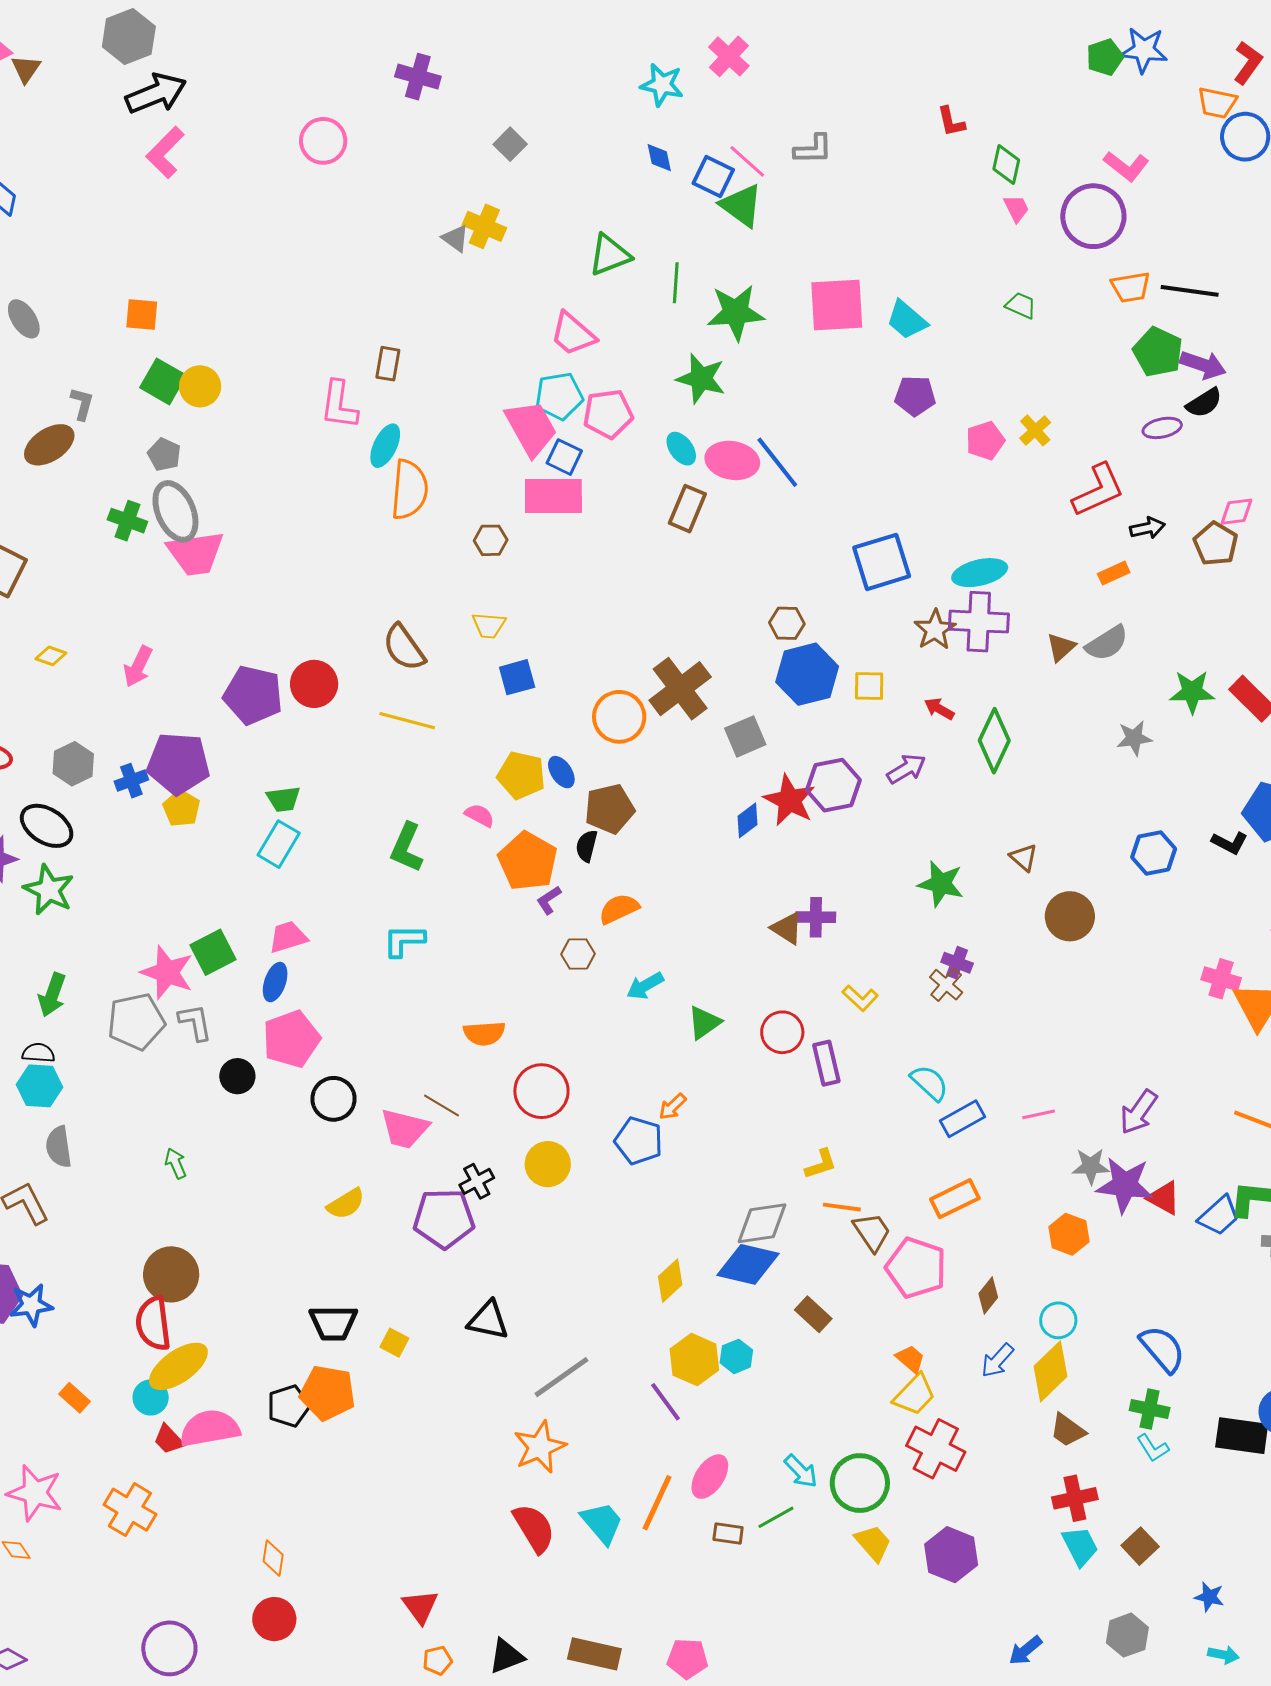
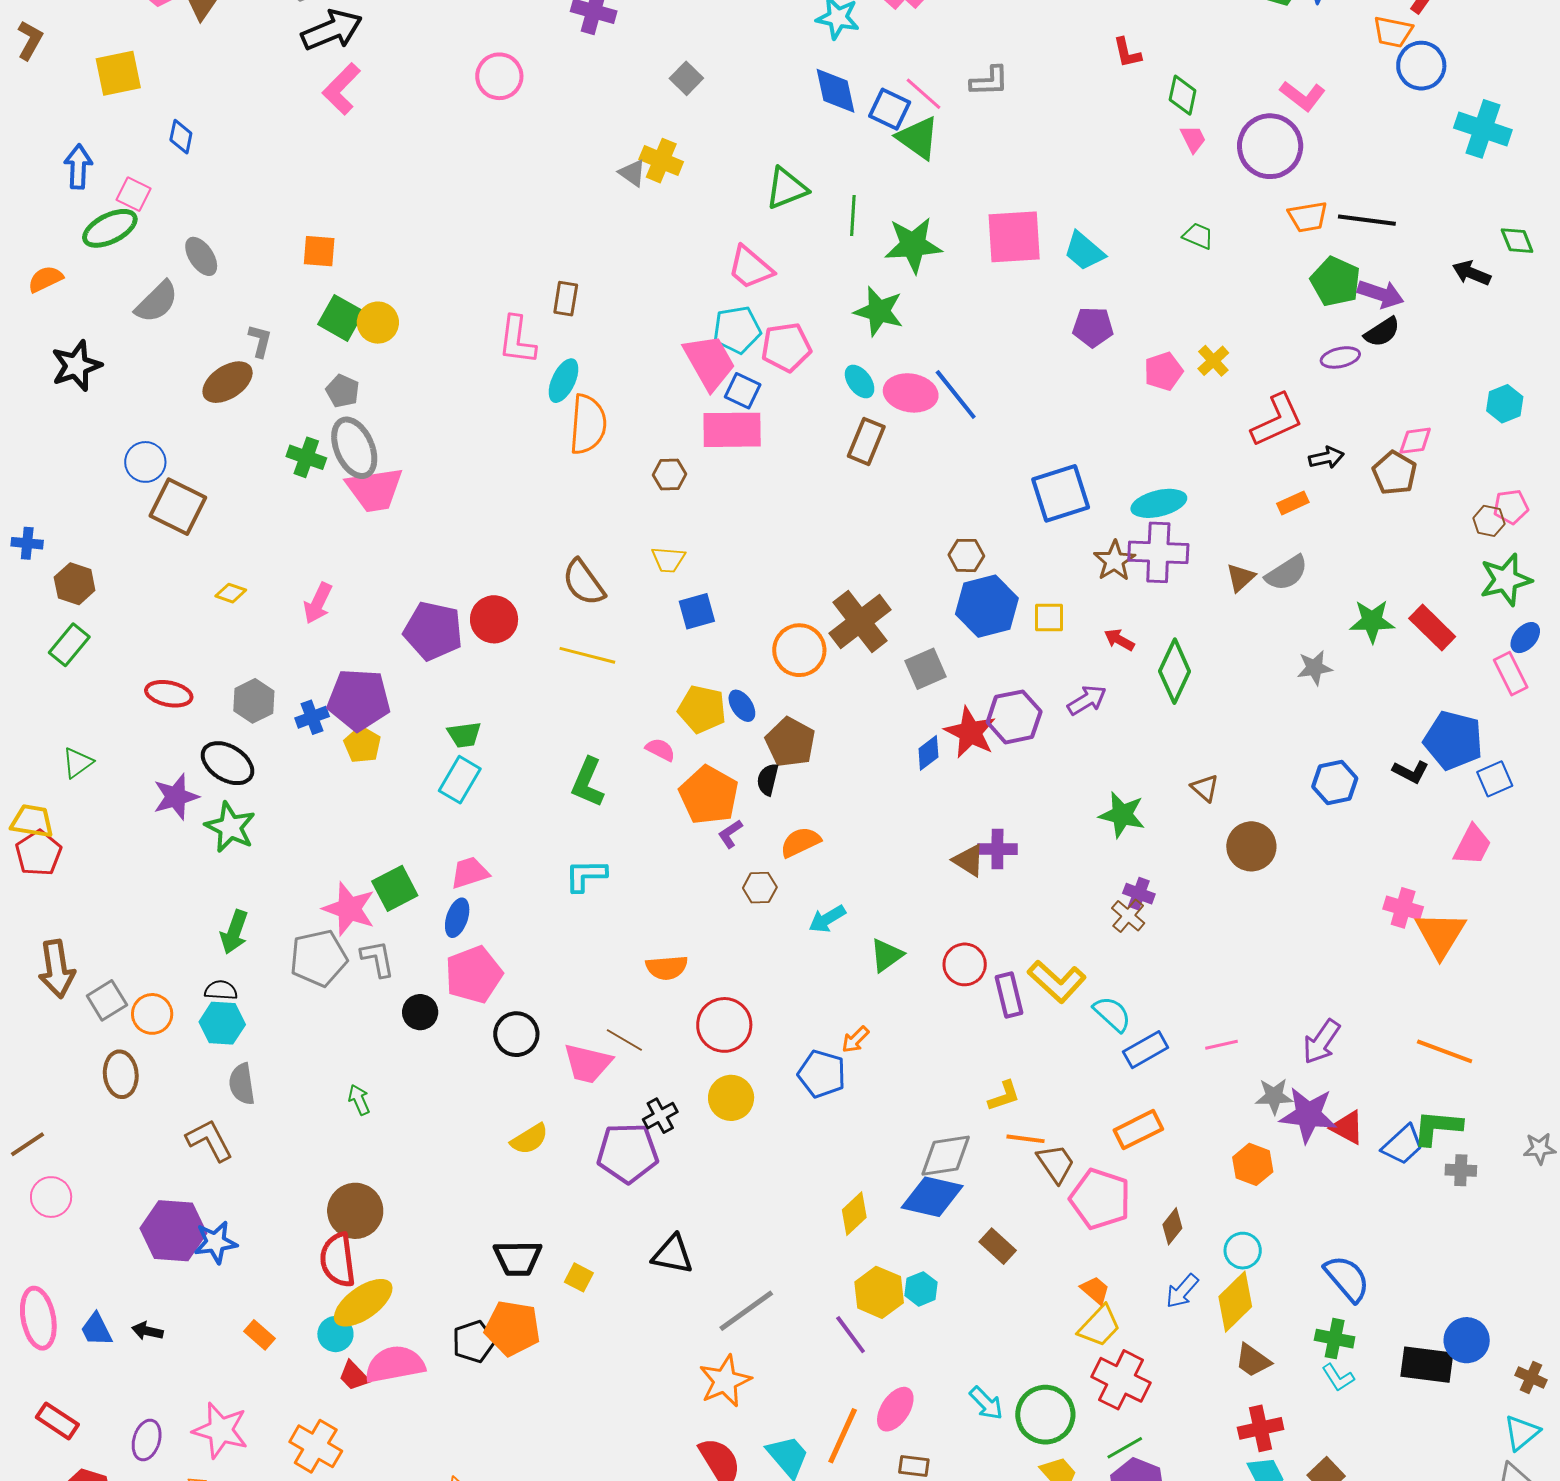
blue diamond: (659, 158) -> (835, 91), size x1.6
brown pentagon: (609, 809) -> (790, 742), turned -30
yellow L-shape: (860, 998) -> (1057, 981), moved, size x1.6
green line: (776, 1517) -> (1125, 1448), moved

